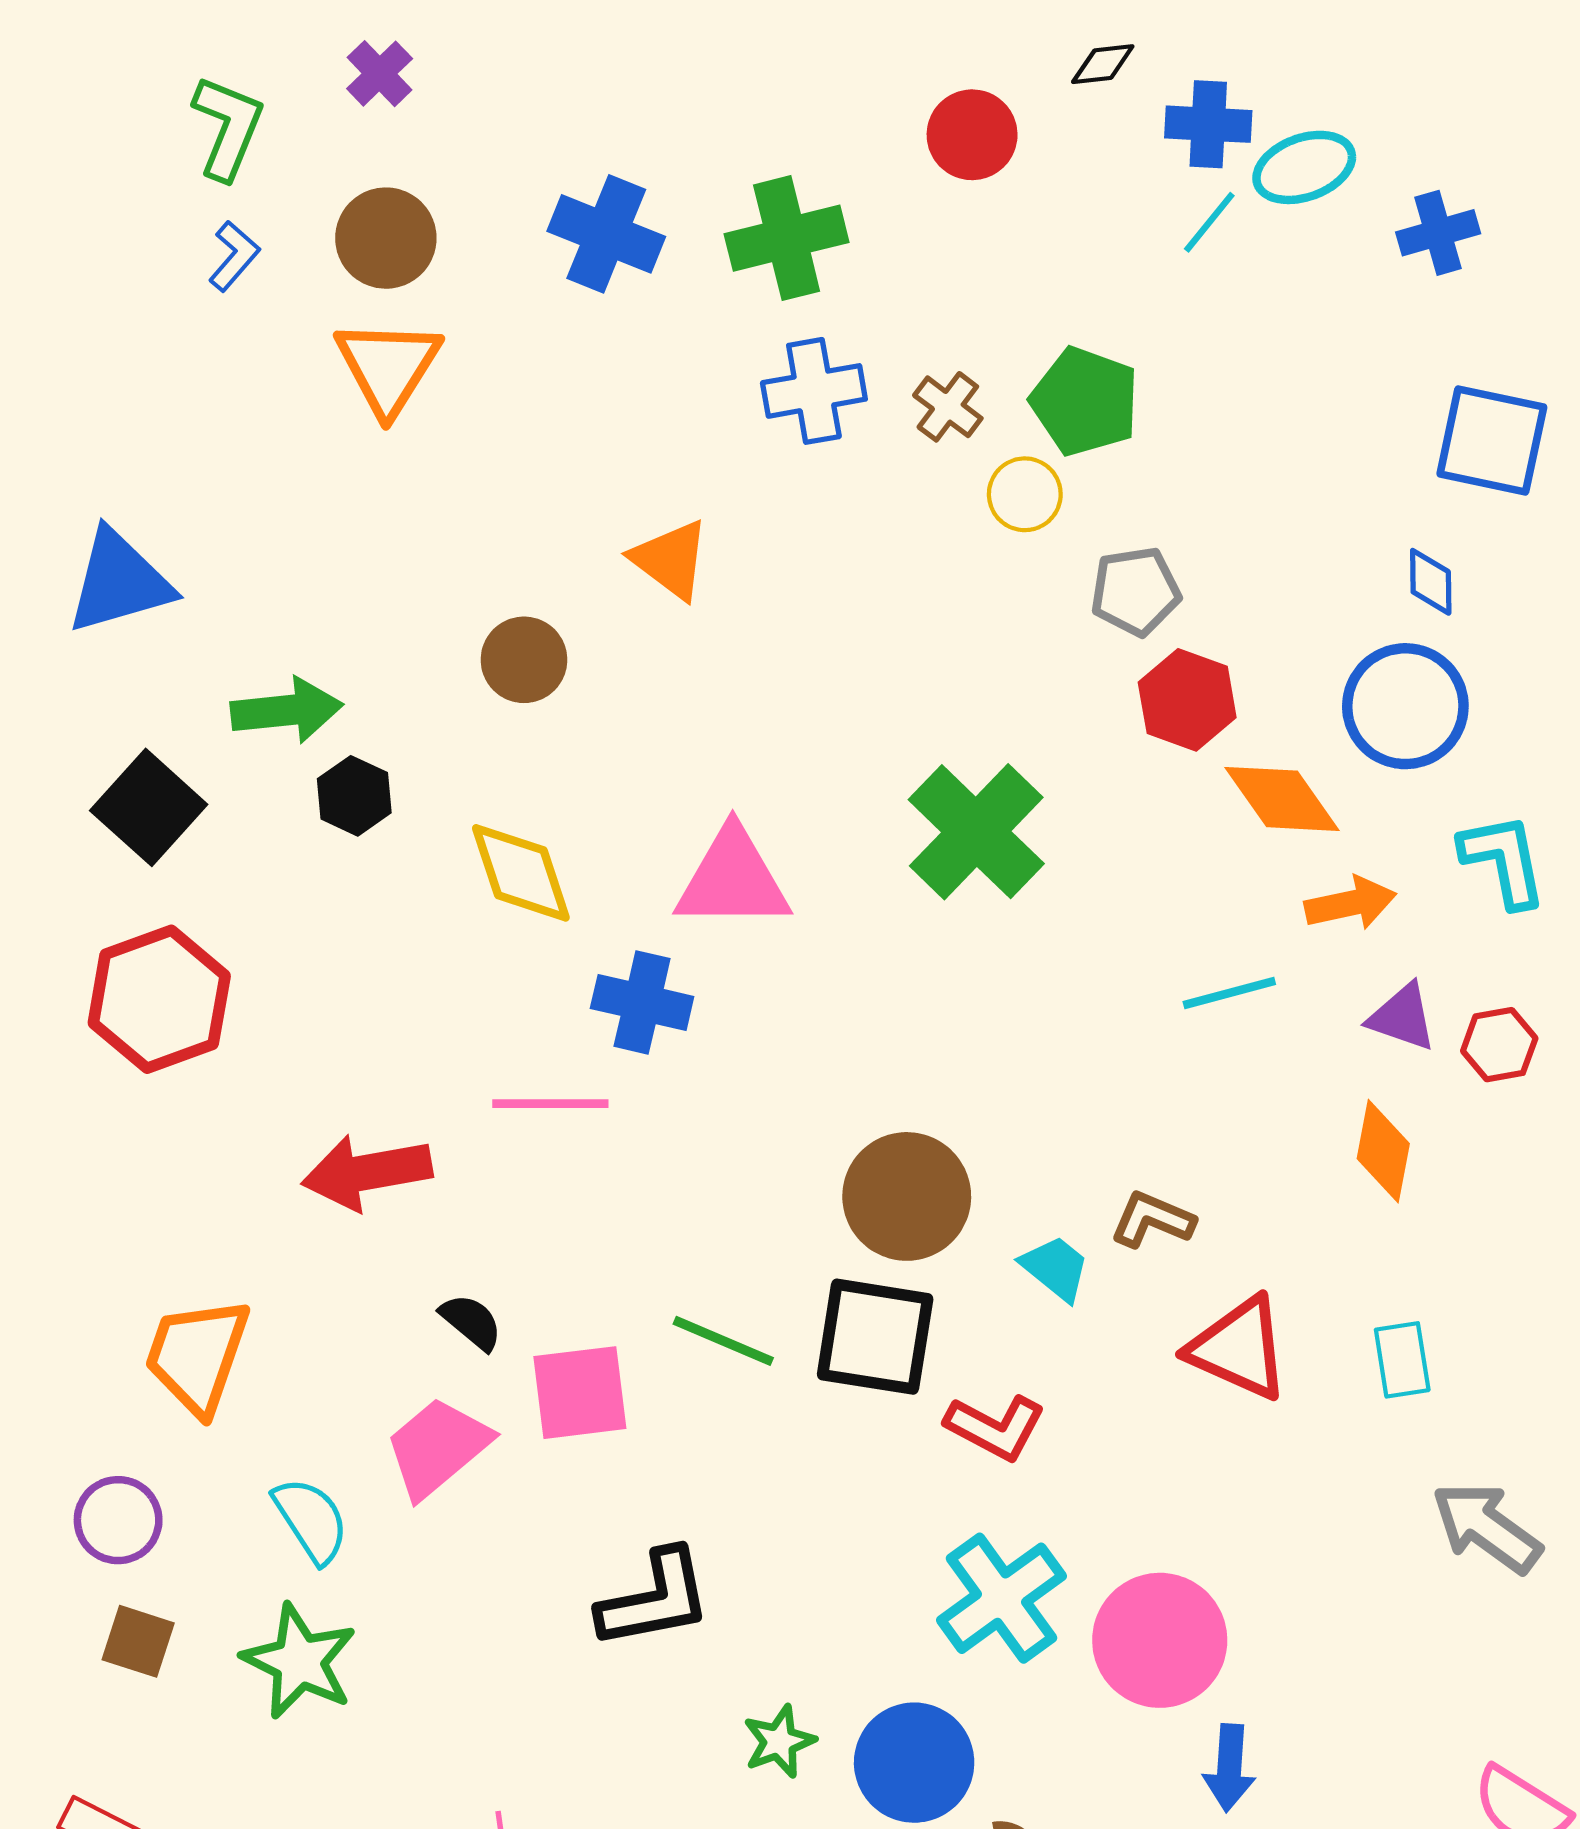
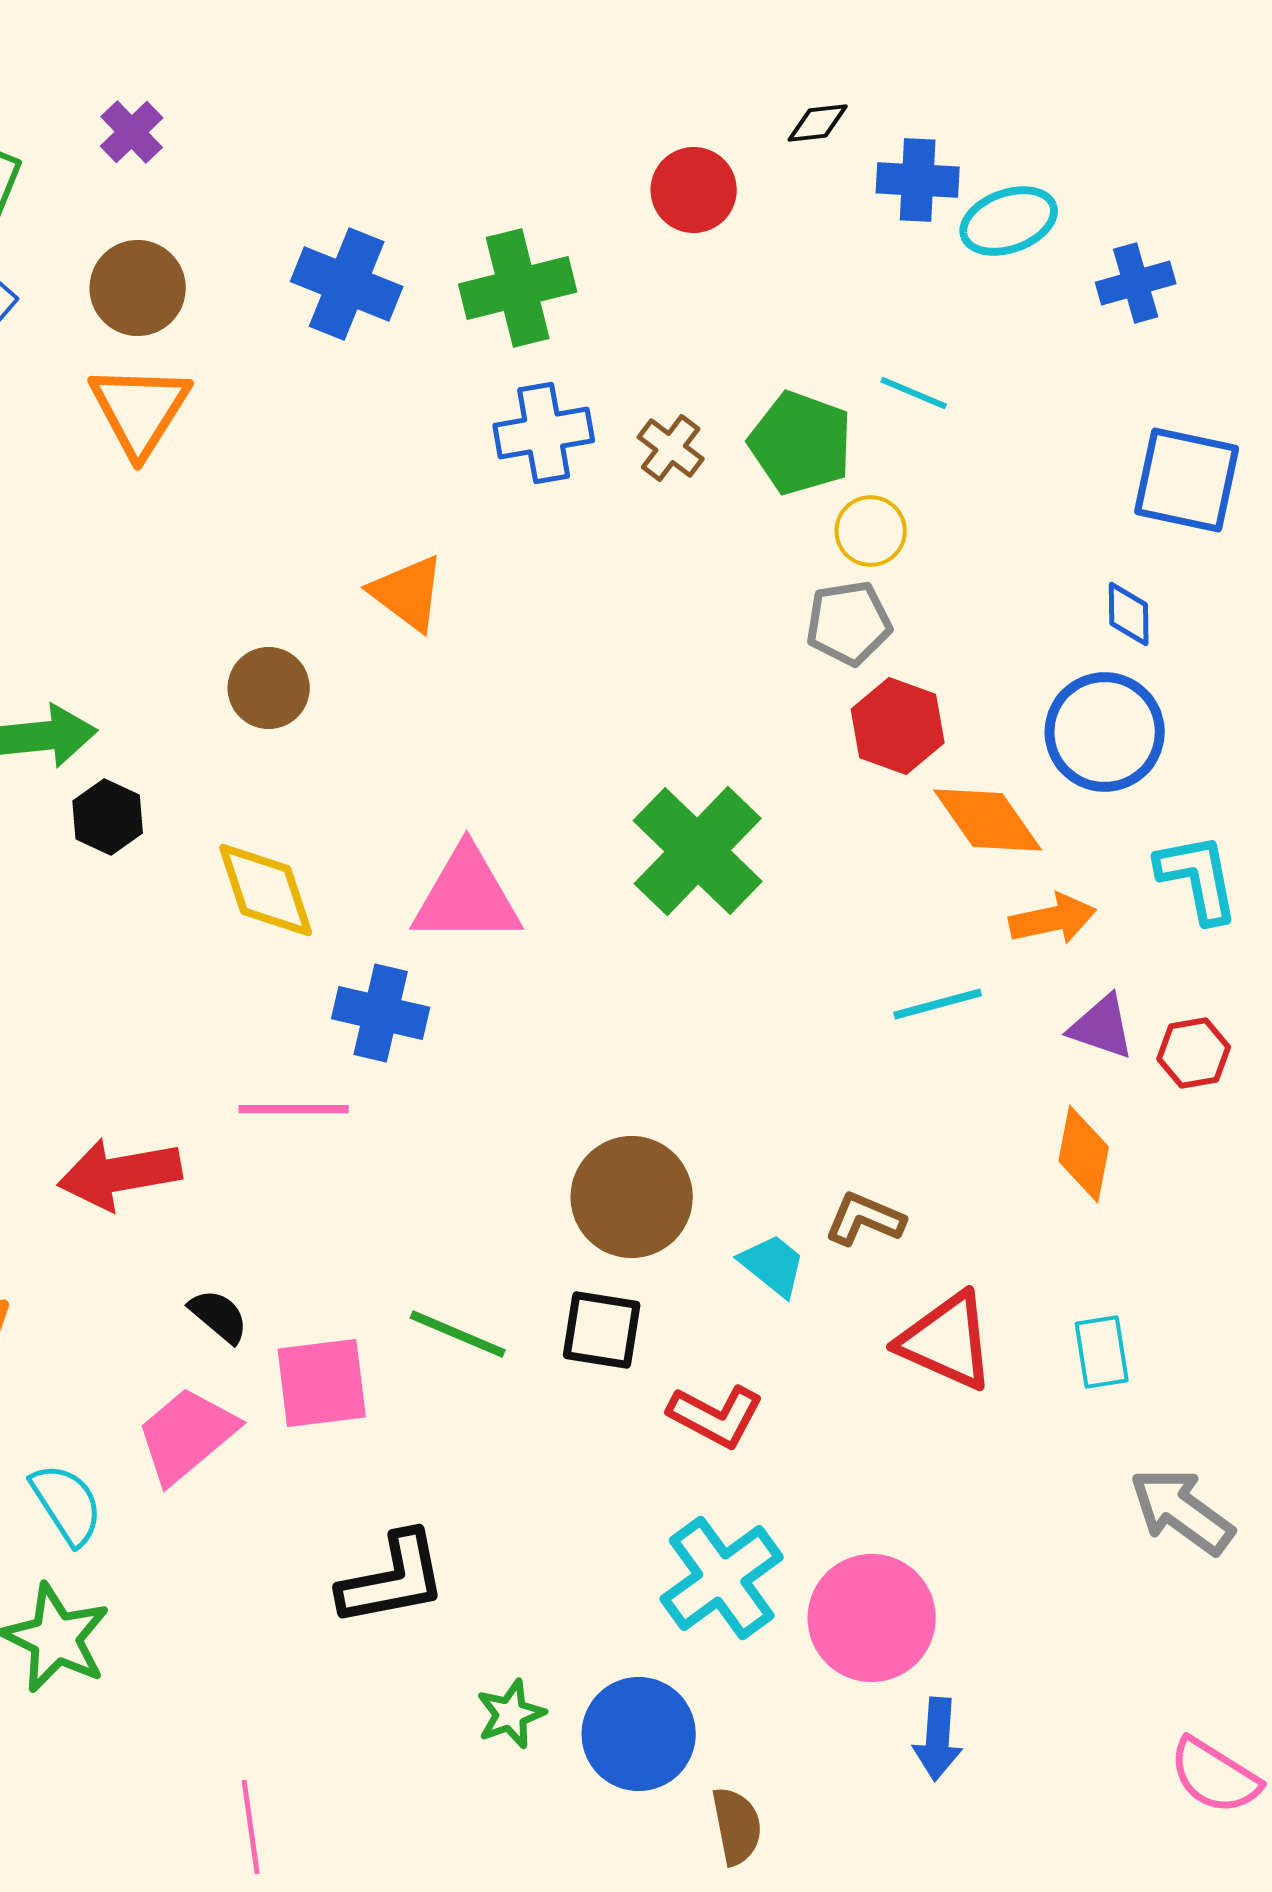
cyan line: (1209, 222) -> (914, 393), moved, turned 74
yellow circle: (1025, 494) -> (871, 531), moved
black square: (875, 1337) -> (602, 1330), size x0.7

